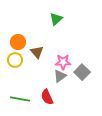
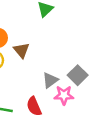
pink star: (63, 62) -> (64, 95), moved

